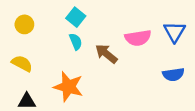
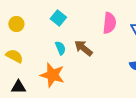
pink semicircle: (138, 38) -> (109, 23), moved, turned -75
cyan semicircle: (76, 42) -> (60, 48), moved

